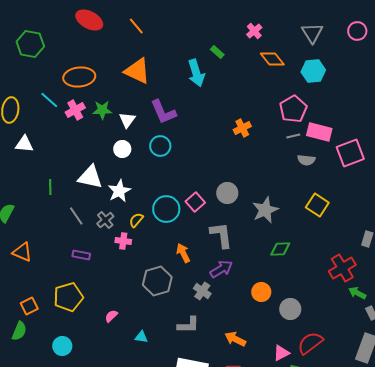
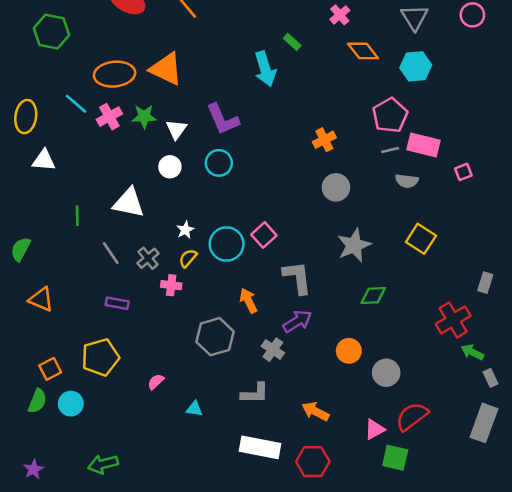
orange triangle: (137, 71) -> (166, 69), moved
pink square: (350, 153) -> (463, 172), size x0.5
white star: (119, 191) -> (185, 230), moved, size x0.6
gray circle: (227, 193) -> (336, 187), moved
cyan circle: (62, 346) -> (71, 404), moved

